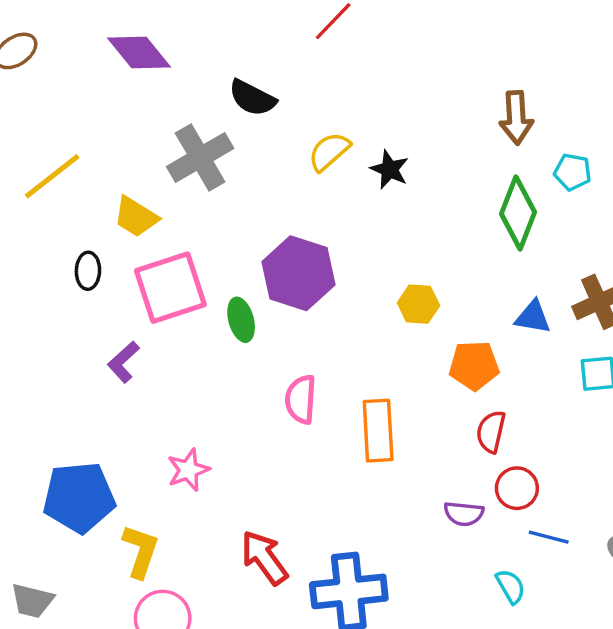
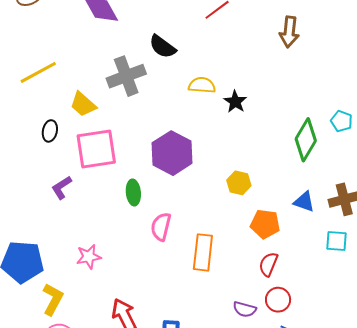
brown arrow: (516, 118) -> (289, 32), moved
yellow semicircle: (329, 151) -> (202, 85), turned 36
green ellipse: (241, 320) -> (133, 192), moved

